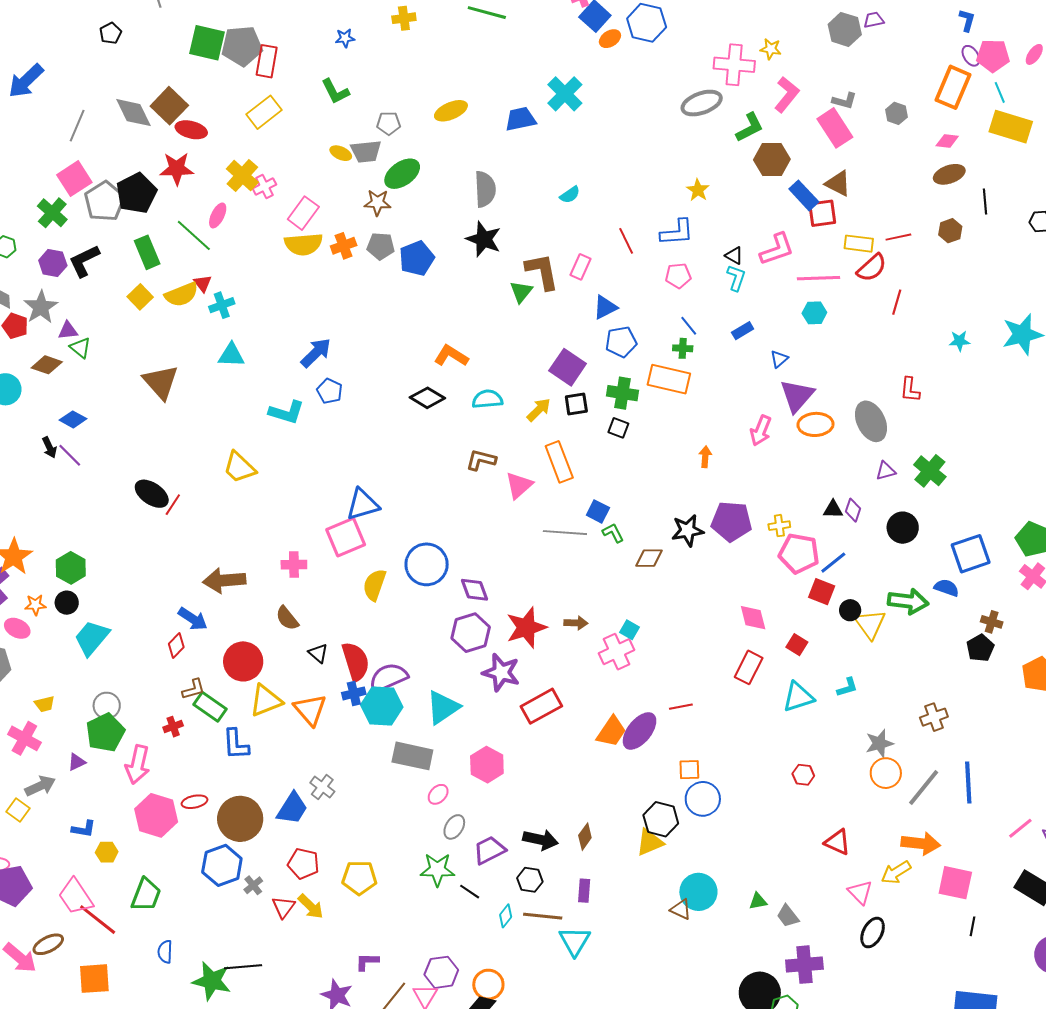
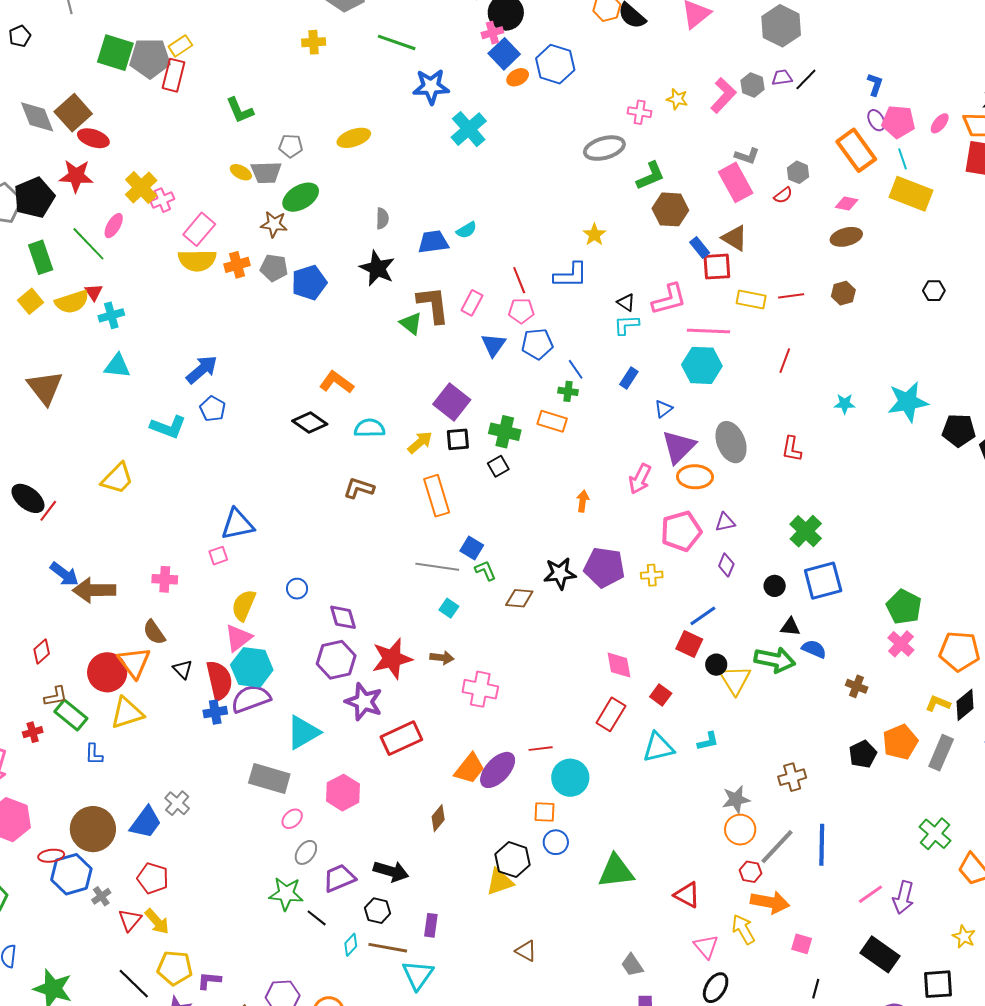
gray hexagon: (845, 29) -> (752, 85), size x0.7
blue star: (345, 38) -> (431, 87), moved, size x1.8
pink cross: (734, 65) -> (640, 112), size x0.6
orange rectangle: (953, 87) -> (856, 150), turned -63
pink L-shape: (787, 95) -> (723, 95), moved
yellow rectangle: (264, 112) -> (180, 46), moved, size x0.7
blue trapezoid: (520, 119) -> (433, 242), moved
gray semicircle: (485, 189) -> (382, 218), size x0.6
blue rectangle: (804, 195) -> (700, 248), size x0.7
black line: (985, 202) -> (806, 79), moved, turned 45
red semicircle: (872, 268) -> (783, 195), moved, size x0.6
pink pentagon: (678, 276) -> (521, 311), moved
cyan L-shape: (736, 278) -> (626, 325), turned -116
green triangle: (521, 292) -> (411, 323), turned -35
blue triangle: (605, 307) -> (493, 345), turned -32
cyan hexagon: (814, 313) -> (702, 365), size x1.6
blue rectangle: (743, 331) -> (629, 378), turned -30
blue pentagon: (621, 342) -> (537, 344), moved
orange rectangle: (669, 379) -> (552, 421), size x0.7
gray ellipse: (871, 421) -> (731, 442), moved
black square: (618, 428) -> (498, 466), turned 35
yellow trapezoid: (239, 467) -> (117, 478), turned -93
purple triangle: (886, 471) -> (725, 522), moved
pink triangle: (519, 485) -> (238, 638), moved
black triangle: (833, 509) -> (790, 627), moved
black circle: (903, 528) -> (775, 586), size x0.7
pink square: (346, 537) -> (218, 556), size x0.5
pink pentagon: (799, 553) -> (681, 531), moved, turned -30
blue square: (971, 554) -> (823, 581), moved
blue circle: (427, 564) -> (297, 589), size x0.5
blue arrow: (193, 619) -> (64, 574), moved
cyan square: (630, 630) -> (449, 608), moved
black pentagon: (980, 648) -> (863, 754), moved
pink cross: (617, 652) -> (480, 689), turned 32
cyan hexagon: (382, 706) -> (252, 667), moved
orange triangle: (310, 710) -> (134, 662), moved
blue L-shape: (236, 744) -> (94, 754), size x0.7
red hexagon: (803, 775) -> (751, 872), moved
blue circle: (703, 799) -> (556, 842), size x0.7
red ellipse: (194, 802) -> (51, 856), moved
brown diamond: (585, 837) -> (438, 818), moved
yellow arrow: (896, 872) -> (743, 929), turned 88
yellow pentagon: (359, 878) -> (175, 968), moved
pink square: (955, 883) -> (802, 944), size x0.6
cyan circle: (698, 892) -> (570, 778), moved
green triangle: (758, 901) -> (616, 871), moved, size x2.0
black line: (243, 967) -> (134, 984), moved, turned 45

